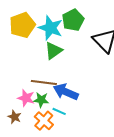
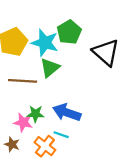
brown line: (44, 83) -> (23, 81), moved
green star: (41, 100) -> (35, 114), moved

